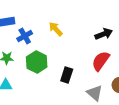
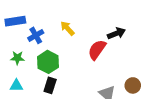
red semicircle: (101, 61) -> (97, 50), moved
black rectangle: (67, 75) -> (50, 85), moved

